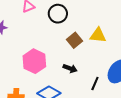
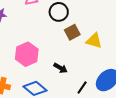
brown square: (74, 40) -> (72, 32), moved

